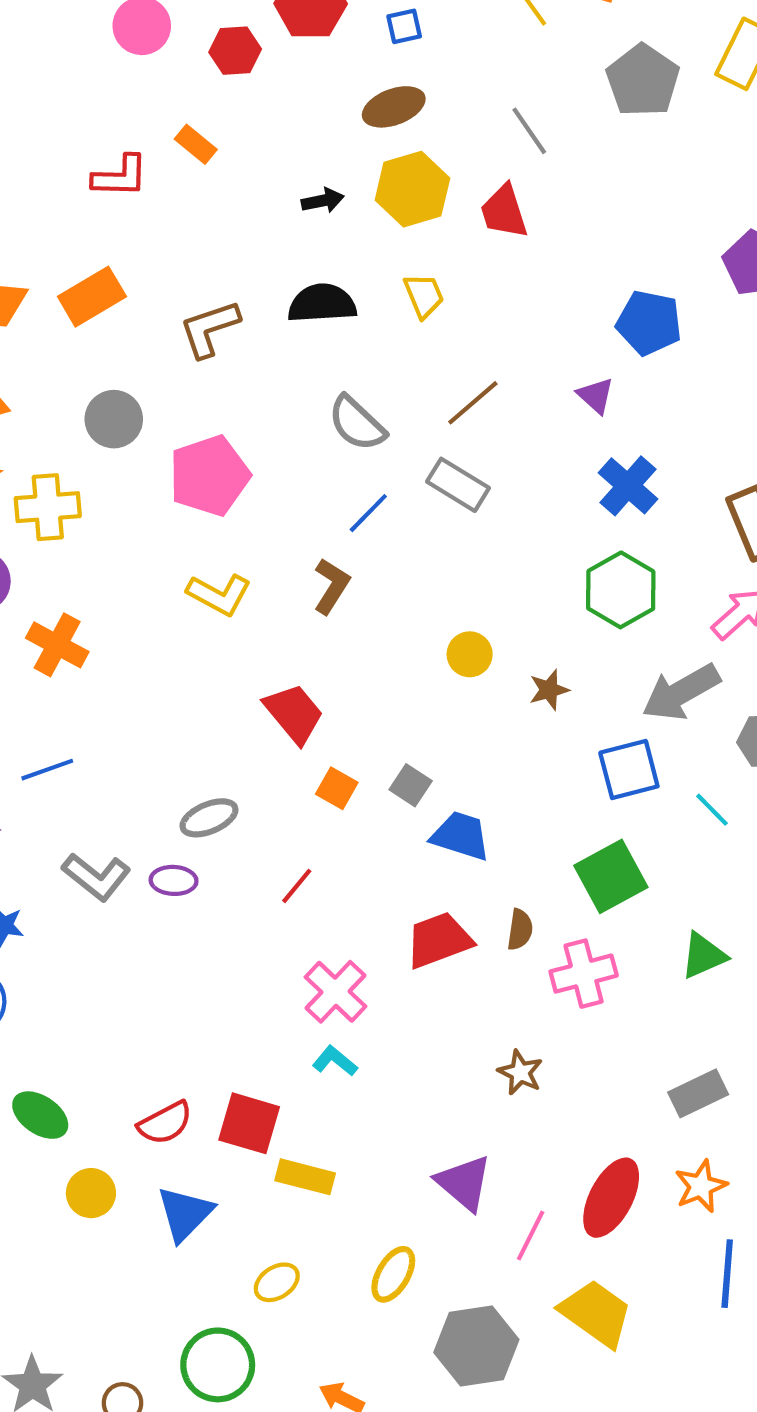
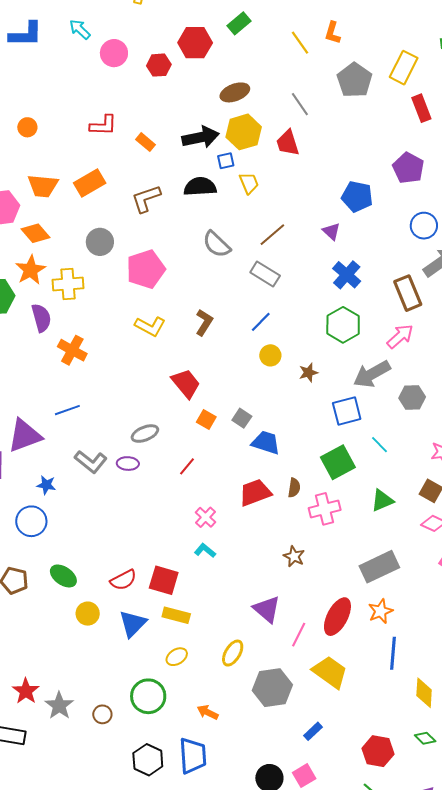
blue square: (404, 26) -> (226, 161), moved
orange rectangle: (196, 144) -> (145, 142), moved
black arrow: (323, 201) -> (201, 137), size x1.8
blue line: (368, 513) -> (261, 322), moved
cyan line: (712, 810) -> (380, 445), moved
pink cross: (335, 992) -> (205, 517), size x0.7
gray rectangle: (698, 1093) -> (379, 567), size x1.4
yellow rectangle: (305, 1177) -> (176, 615), moved

